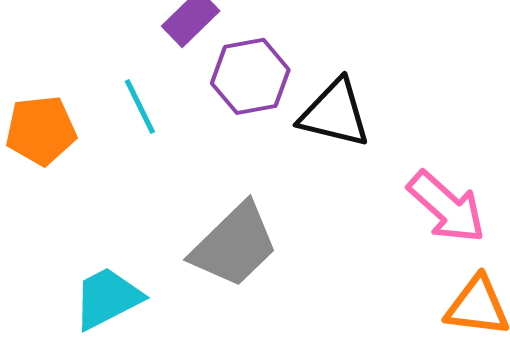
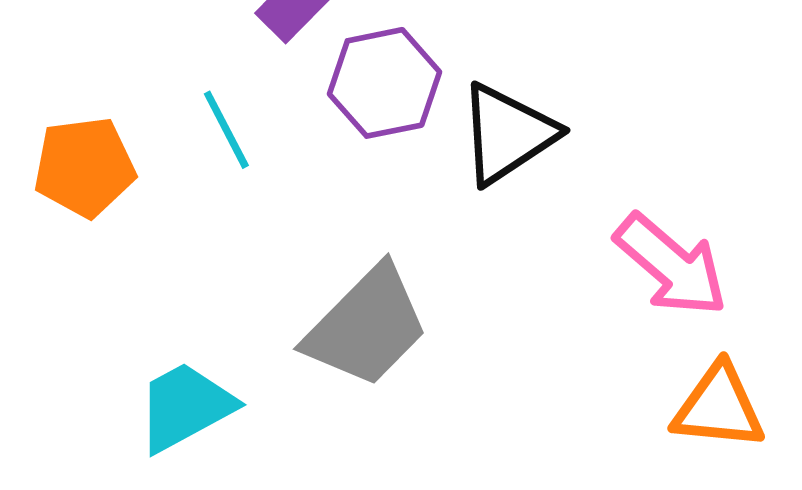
black triangle: (335, 114) -> (507, 134), turned -46

